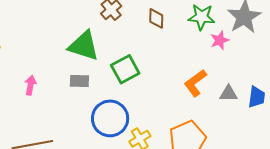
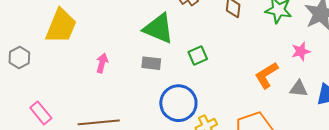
pink star: (220, 40) -> (301, 51), moved
green square: (125, 69) -> (198, 55), size x0.7

